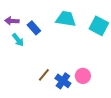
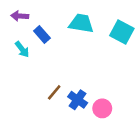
purple arrow: (12, 21) -> (20, 16), moved
pink circle: (83, 76) -> (102, 108), moved

